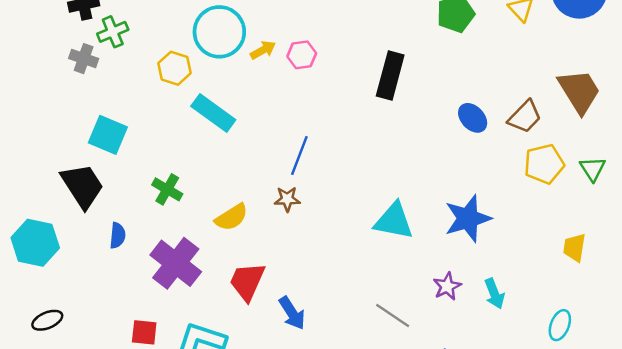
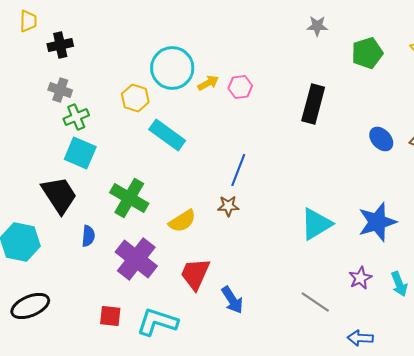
green cross: (113, 32) -> (76, 117), moved
green cross: (167, 189) -> (129, 198), size x1.5
cyan triangle: (394, 221) -> (316, 224), turned -42
black ellipse: (47, 320) -> (30, 306), size x1.5

